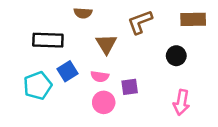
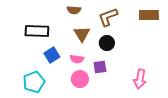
brown semicircle: (83, 13) -> (74, 10), moved
black circle: (176, 56) -> (107, 43), moved
cyan pentagon: (38, 86) -> (34, 82), moved

